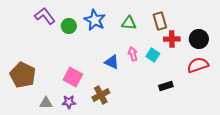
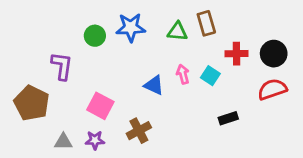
purple L-shape: (45, 16) -> (62, 66), moved, turned 45
blue star: (95, 20) -> (131, 27), turned -30
brown rectangle: (160, 21) -> (206, 23), moved

